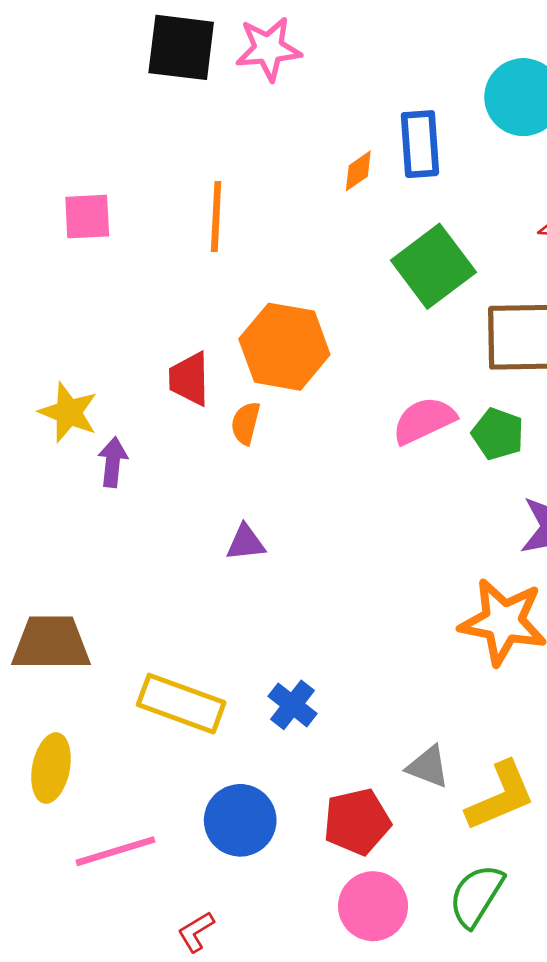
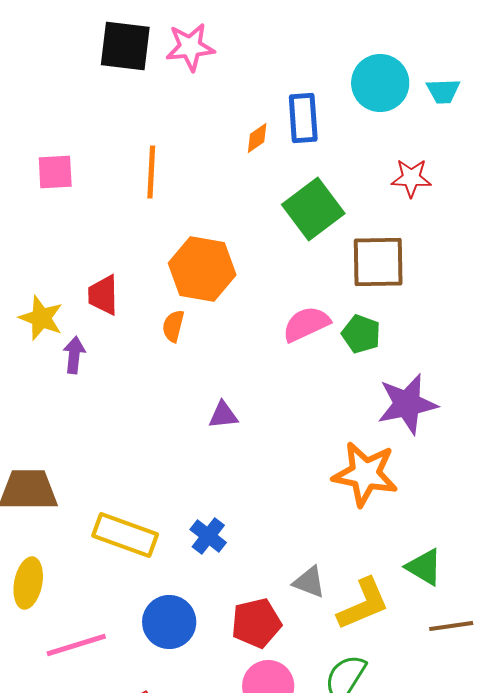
red trapezoid: (189, 379) -> (103, 295), moved
purple triangle: (246, 543) -> (223, 415), moved

